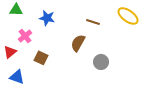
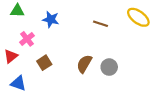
brown semicircle: (78, 43) -> (84, 64), moved
brown square: (41, 58) -> (44, 63), turned 32

